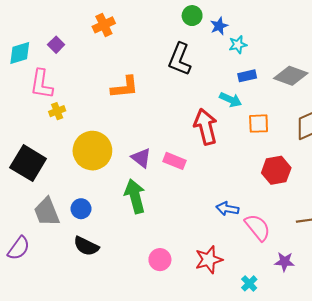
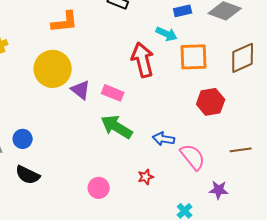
orange square: (259, 124) -> (194, 57), size x1.4
yellow circle: (92, 151) -> (53, 69), moved
green arrow: (135, 196) -> (117, 127), moved, turned -44
red star: (209, 260) -> (146, 177), moved, size x0.6

